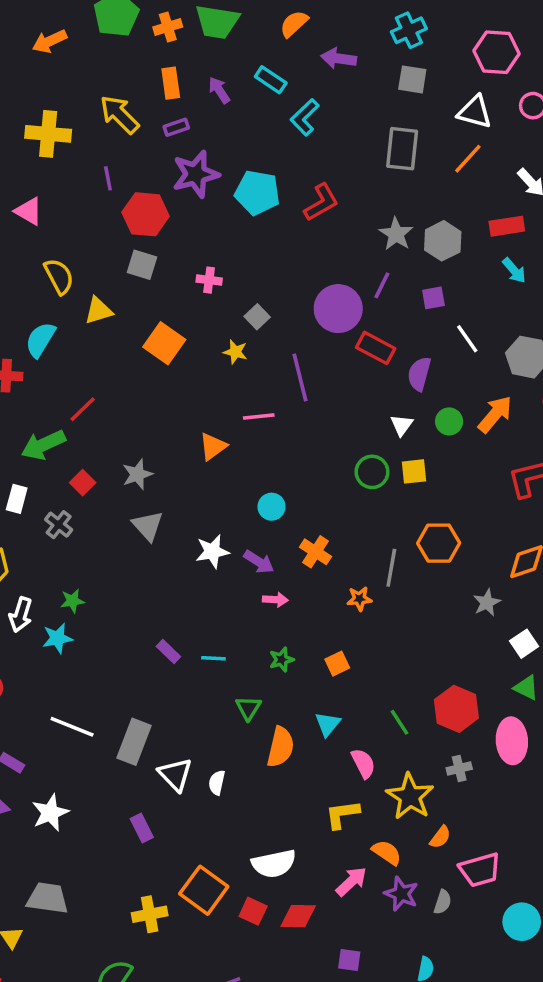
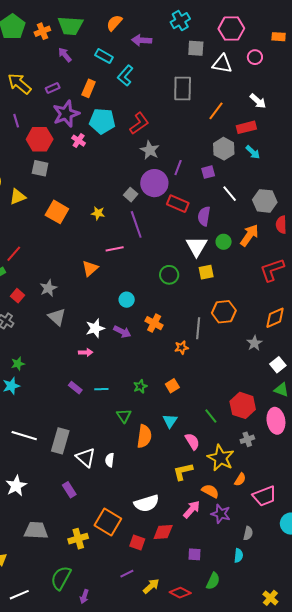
gray square: (412, 79) -> (196, 48), moved
orange rectangle: (171, 83) -> (89, 88), moved, turned 36
purple arrow: (219, 90) -> (65, 55), moved
orange line: (468, 159) -> (216, 111), moved
gray star: (396, 234) -> (150, 150), moved
gray hexagon: (443, 241) -> (224, 149), moved
pink cross: (209, 280) -> (79, 141), moved, turned 32
gray square: (257, 317) -> (131, 195), moved
white triangle: (402, 425) -> (197, 246), size x1.6
green circle: (372, 472) -> (169, 275), moved
pink arrow: (275, 600) -> (86, 352), moved
gray trapezoid: (48, 898) -> (36, 530), moved
gray semicircle: (443, 902) -> (248, 533), moved
red square: (253, 911) -> (137, 542), moved

